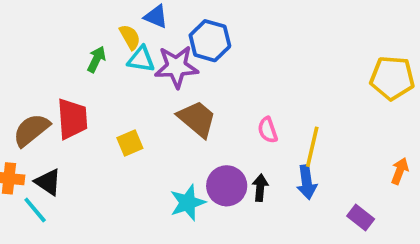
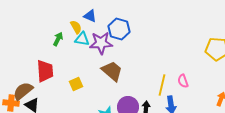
brown semicircle: (31, 130) -> (23, 91), moved
pink semicircle: (268, 130) -> (183, 81), moved
yellow line: (312, 147) -> (162, 85), moved

